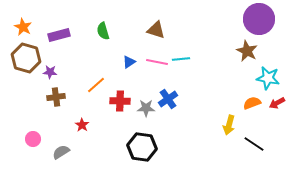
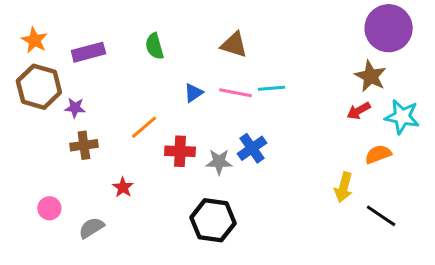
red arrow: (277, 103) -> (359, 111), moved

